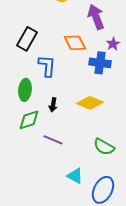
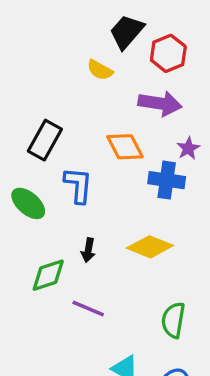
purple arrow: (96, 17) -> (160, 103), turned 120
green ellipse: (25, 90) -> (28, 203), moved, turned -55
green semicircle: (104, 147) -> (173, 320), turned 70

